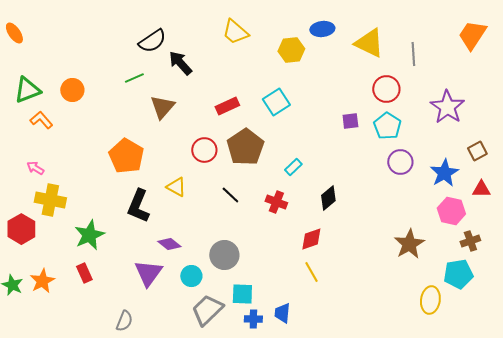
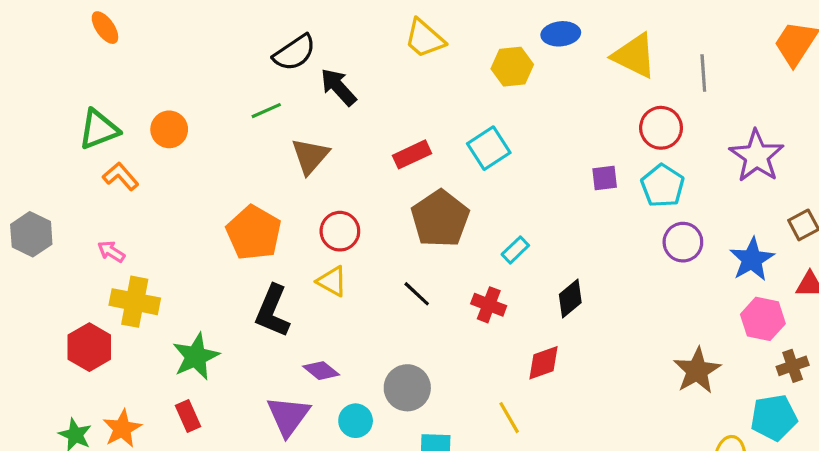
orange ellipse: (14, 33) -> (105, 28), moved
red circle: (204, 150) -> (340, 231), moved
yellow line: (311, 272) -> (509, 418), moved

